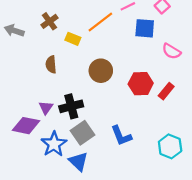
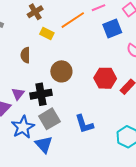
brown cross: (49, 21) -> (35, 12), moved
blue square: (145, 28) -> (112, 29), turned -30
brown circle: (101, 71) -> (61, 71), moved

